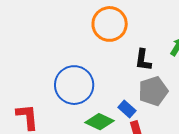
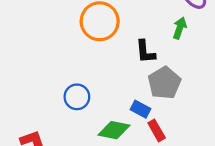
blue circle: (74, 85) -> (77, 97), size x0.6

